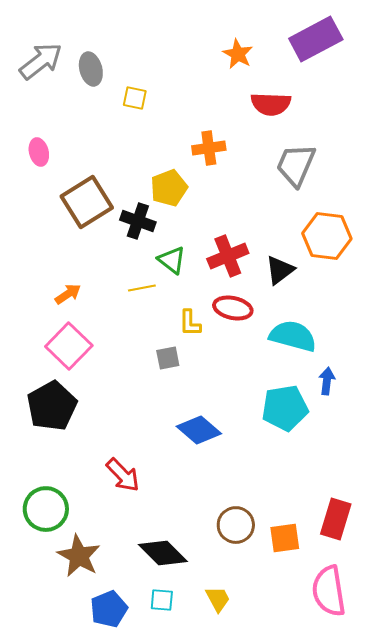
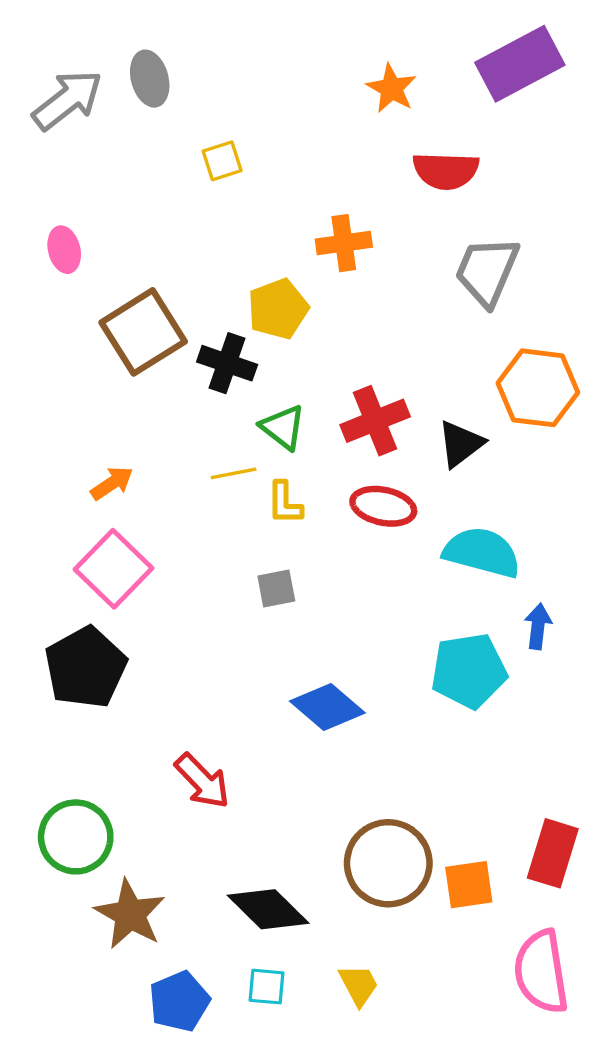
gray ellipse: (91, 69) -> (150, 79), moved
yellow square: (135, 98) -> (222, 161), turned -30
yellow L-shape: (190, 323) -> (285, 503), moved
brown circle: (236, 525) -> (388, 863), size x1.4

